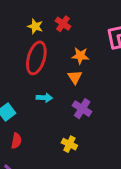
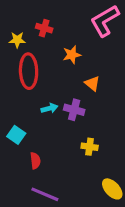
orange triangle: (75, 77) -> (92, 83), moved
purple cross: (82, 109) -> (74, 110), moved

